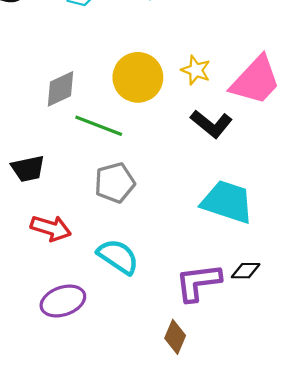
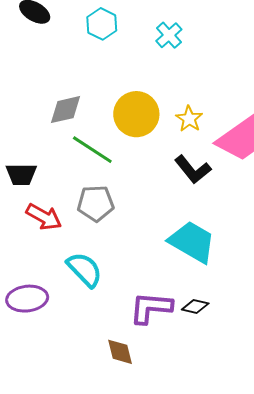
red arrow: (51, 228) -> (44, 217), moved
brown diamond: (175, 337) -> (120, 352), turned -48

